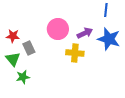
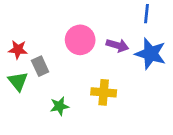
purple arrow: (85, 33) -> (117, 45), turned 42
yellow cross: (75, 53) -> (104, 92), moved
green star: (23, 77) -> (59, 106), moved

